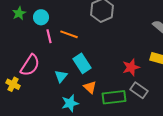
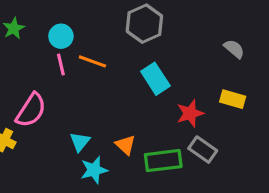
cyan circle: (41, 17) -> (61, 36), moved
cyan rectangle: (82, 63) -> (155, 79), moved
cyan triangle: (61, 76) -> (80, 142), moved

